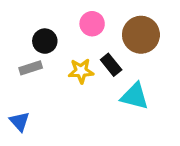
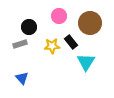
cyan triangle: (135, 96) -> (86, 62), turned 48
blue triangle: (20, 121) -> (22, 78), moved

